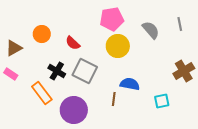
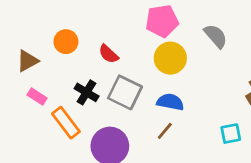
pink rectangle: (11, 74) -> (37, 97), moved
blue semicircle: (130, 84) -> (170, 102), moved
brown line: (114, 99) -> (165, 131), turned 32

